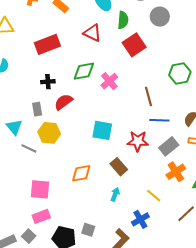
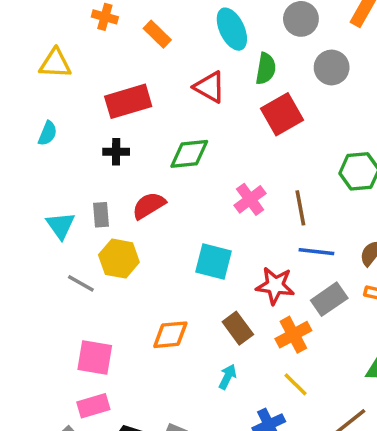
pink cross: (109, 81) -> (250, 199), moved
black cross: (48, 82) -> (116, 152), moved
cyan triangle: (14, 127) -> (61, 225), moved
orange cross: (176, 172) -> (293, 335), moved

